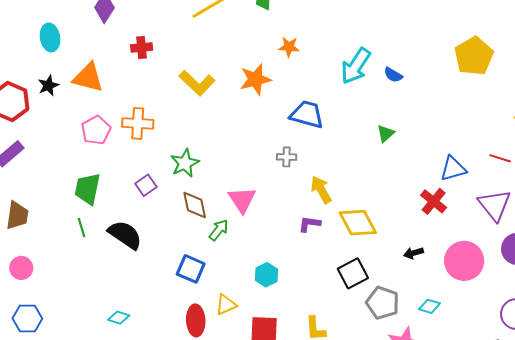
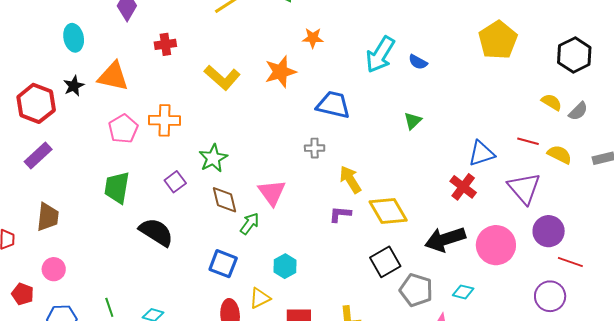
green line: (82, 227) -> (109, 307), moved
black arrow: (414, 253) -> (445, 239), size x2.0
cyan hexagon: (266, 275) -> (285, 266), moved

